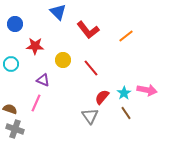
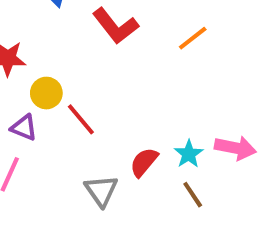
yellow circle: (63, 60) -> (46, 93), moved
red line: (91, 68) -> (81, 119), moved
gray triangle: (90, 116) -> (101, 191), moved

